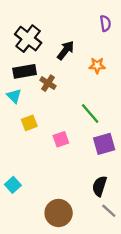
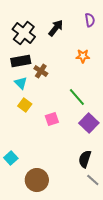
black arrow: (66, 50) -> (56, 28), moved
cyan triangle: (14, 96) -> (21, 83), moved
yellow square: (29, 123) -> (25, 105), turned -32
purple square: (104, 144) -> (89, 123), turned -30
brown circle: (59, 213) -> (37, 180), moved

